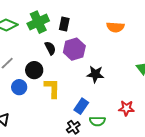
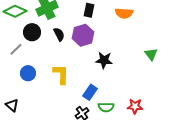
black rectangle: (64, 24) -> (89, 10), moved
black circle: (34, 70) -> (32, 32), moved
red star: (126, 108) -> (135, 106), moved

